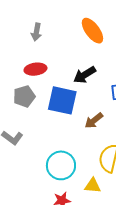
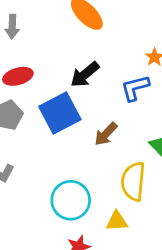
blue square: (62, 100) -> (60, 113), turned -32

